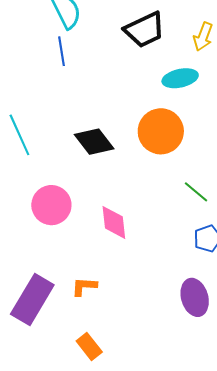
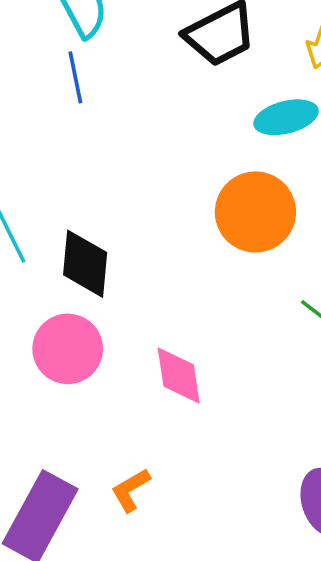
black diamond: (94, 142) -> (85, 264), moved, turned 45
orange L-shape: (84, 286) -> (131, 490), turned -32

